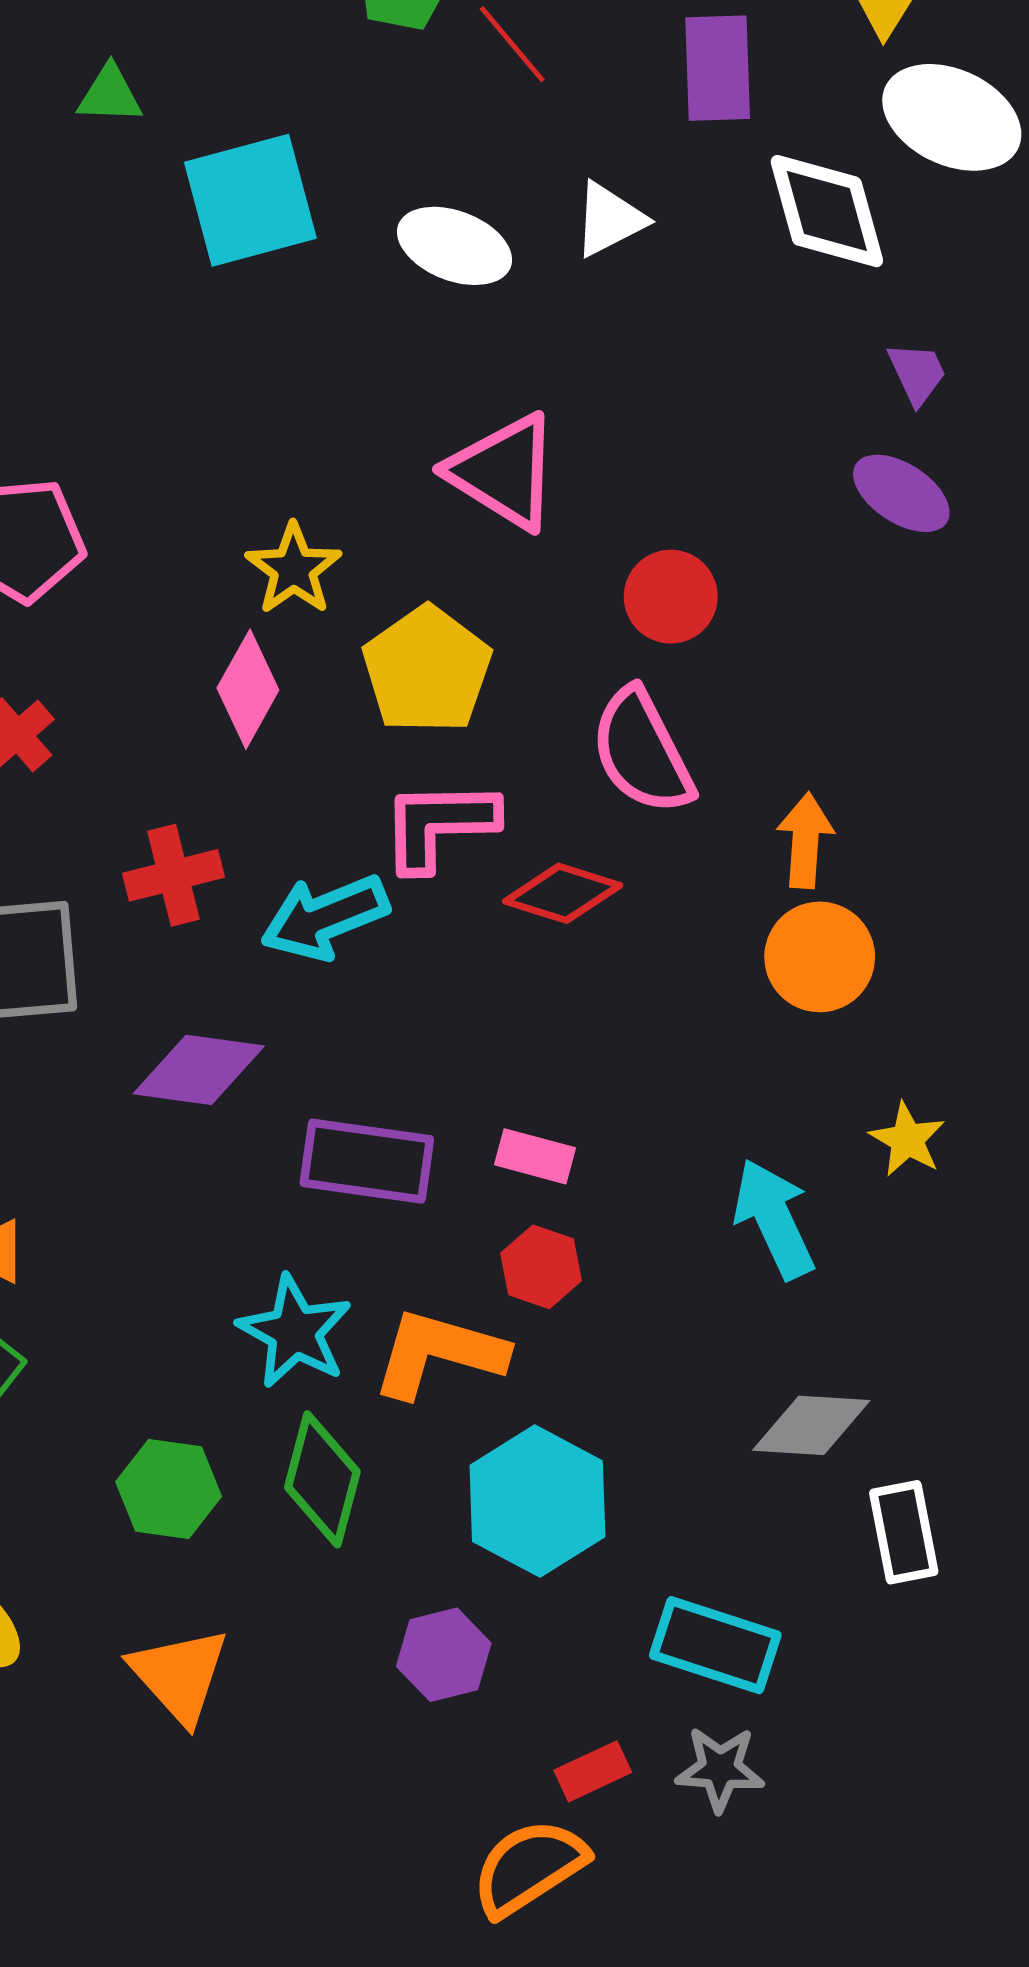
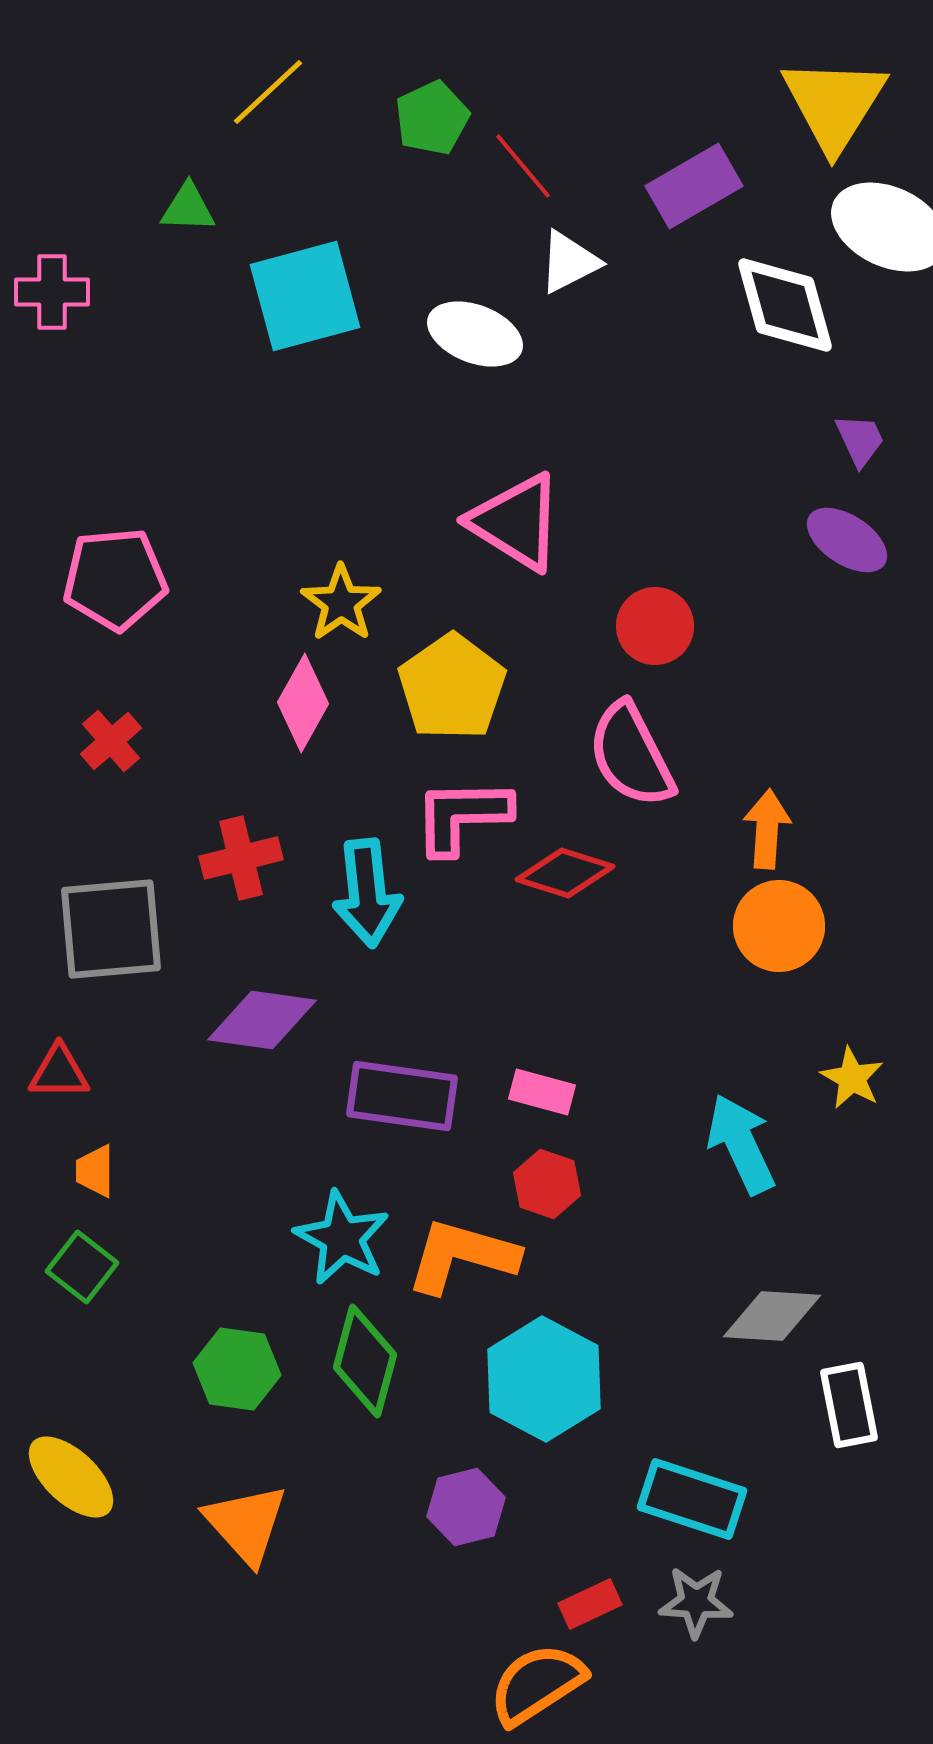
purple rectangle: (718, 68) -> (694, 186), turned 62
white triangle: (609, 219) -> (569, 262), moved
cyan arrow: (325, 917) -> (367, 893), turned -74

